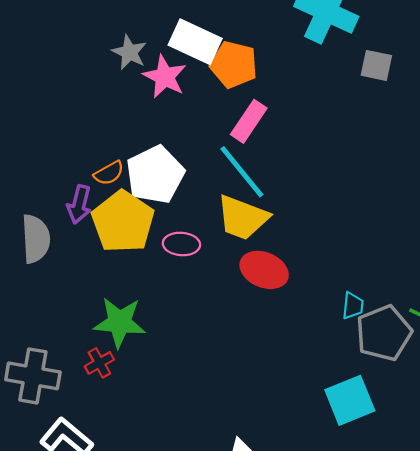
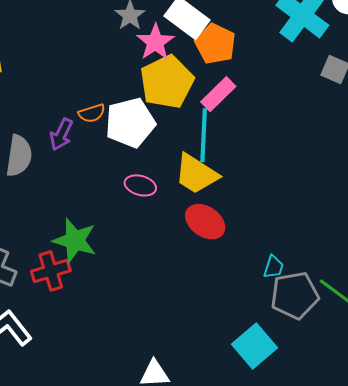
cyan line: (242, 172) -> (204, 135), turned 30
yellow pentagon: (123, 222) -> (167, 82), moved
red cross: (99, 363) -> (51, 271), size x1.5
cyan square: (350, 400) -> (254, 346), turned -30

